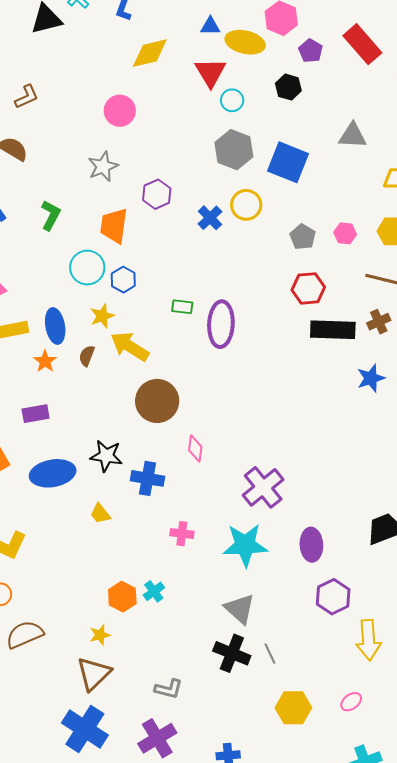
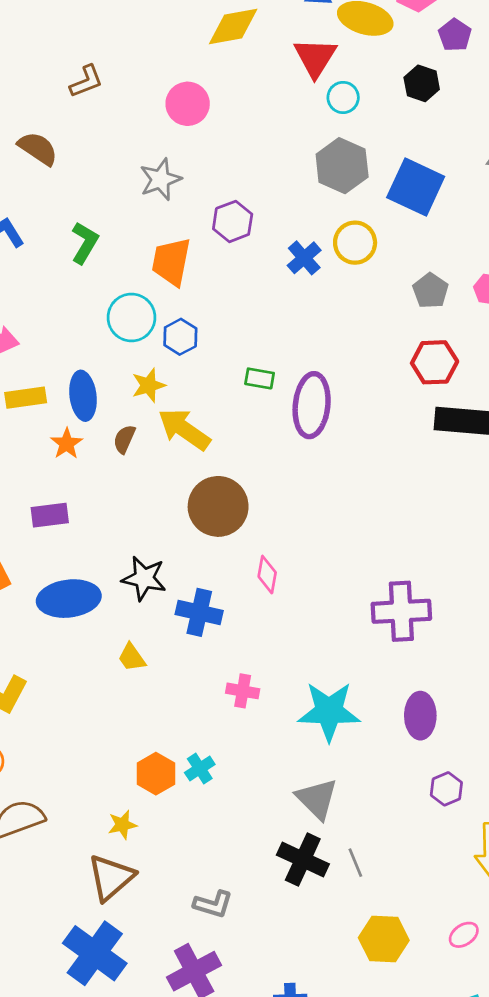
brown L-shape: (27, 97) -> (86, 81), moved
purple cross: (263, 487) -> (401, 611), moved, turned 33
purple hexagon: (333, 597) -> (446, 789), size x0.7

